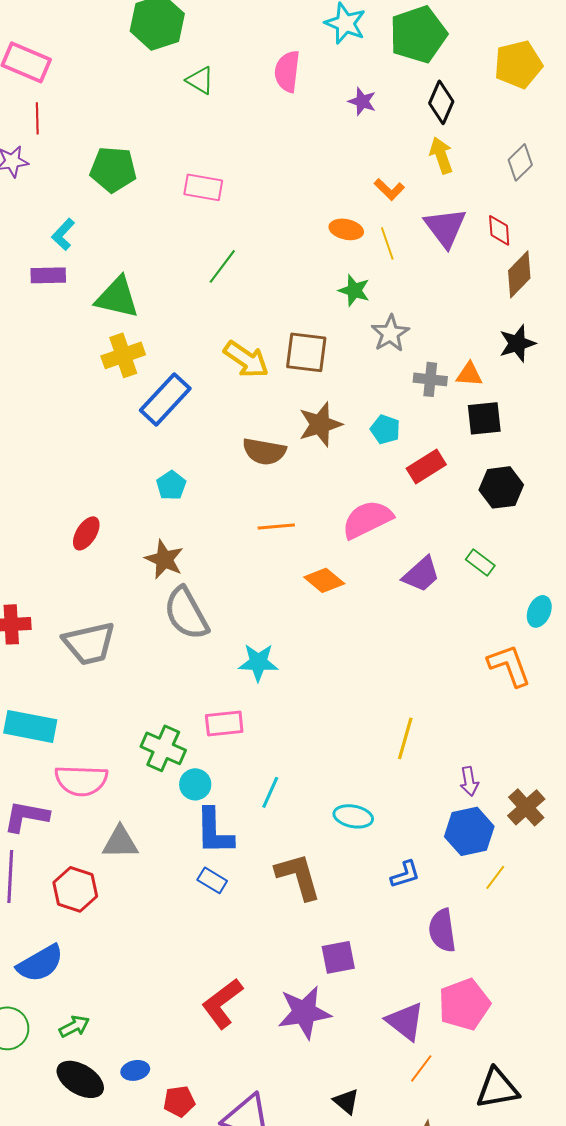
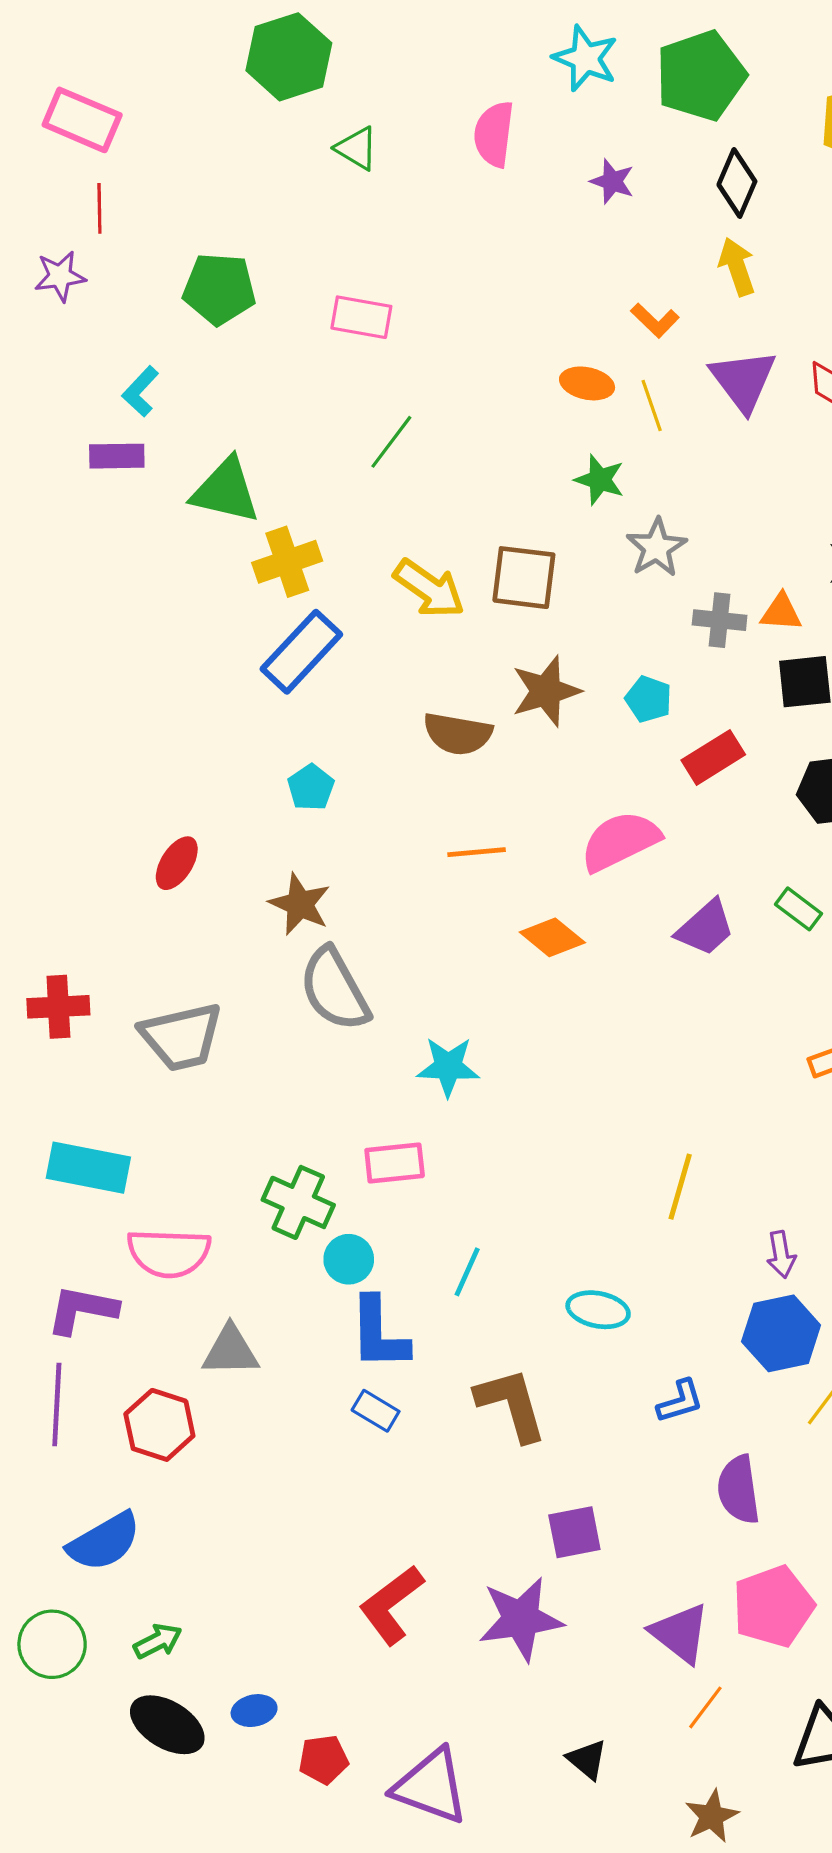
yellow cross: (123, 355) -> (287, 562), moved

